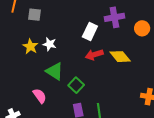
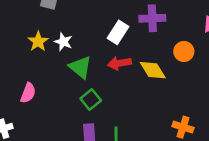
orange circle: (142, 28) -> (184, 52), moved
green triangle: (55, 71) -> (80, 67), moved
pink semicircle: (40, 96) -> (28, 93), moved, turned 49

